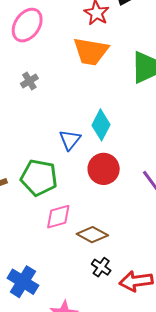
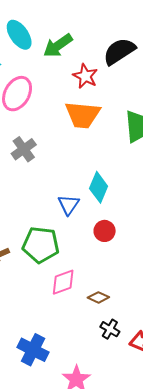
gray cross: (29, 81) -> (24, 149), size x1.4
red circle: (104, 169) -> (105, 231), size x0.7
brown diamond: (92, 235) -> (98, 297), size x0.7

